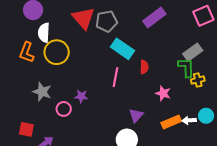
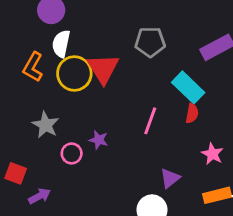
red triangle: (83, 18) -> (103, 69), moved
cyan rectangle: (123, 49) -> (188, 87), moved

